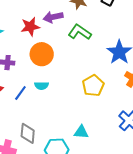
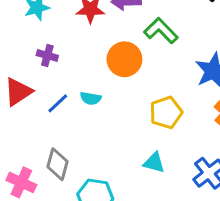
orange circle: (42, 54) -> (124, 59), moved
cyan triangle: (81, 132) -> (154, 163), moved

